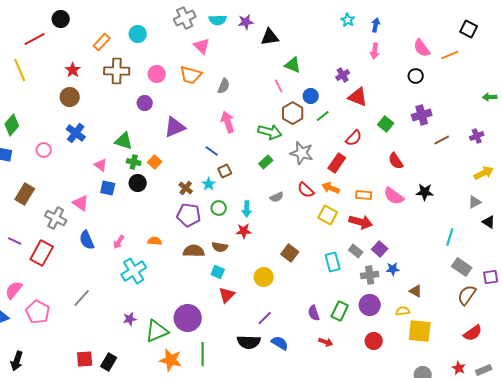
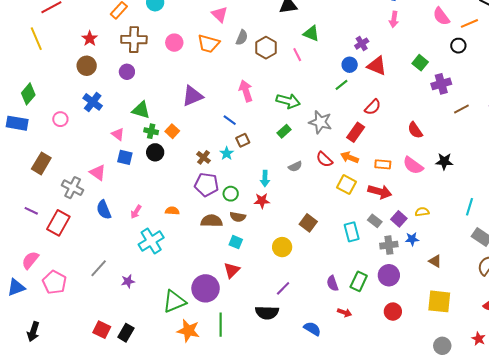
black circle: (416, 76) -> (458, 46), moved
gray semicircle: (224, 86) -> (242, 38), moved
blue circle: (311, 96) -> (350, 65), moved
purple circle: (145, 103) -> (127, 72), moved
brown hexagon: (293, 113) -> (266, 48), moved
green square: (386, 124) -> (420, 63), moved
green circle: (219, 208) -> (231, 194), moved
red triangle: (227, 295) -> (232, 270), moved
yellow semicircle: (403, 311) -> (422, 212), moved
purple star: (130, 319) -> (128, 281), moved
blue semicircle: (280, 343) -> (312, 329), moved
red square: (85, 359) -> (102, 330), turned 30

